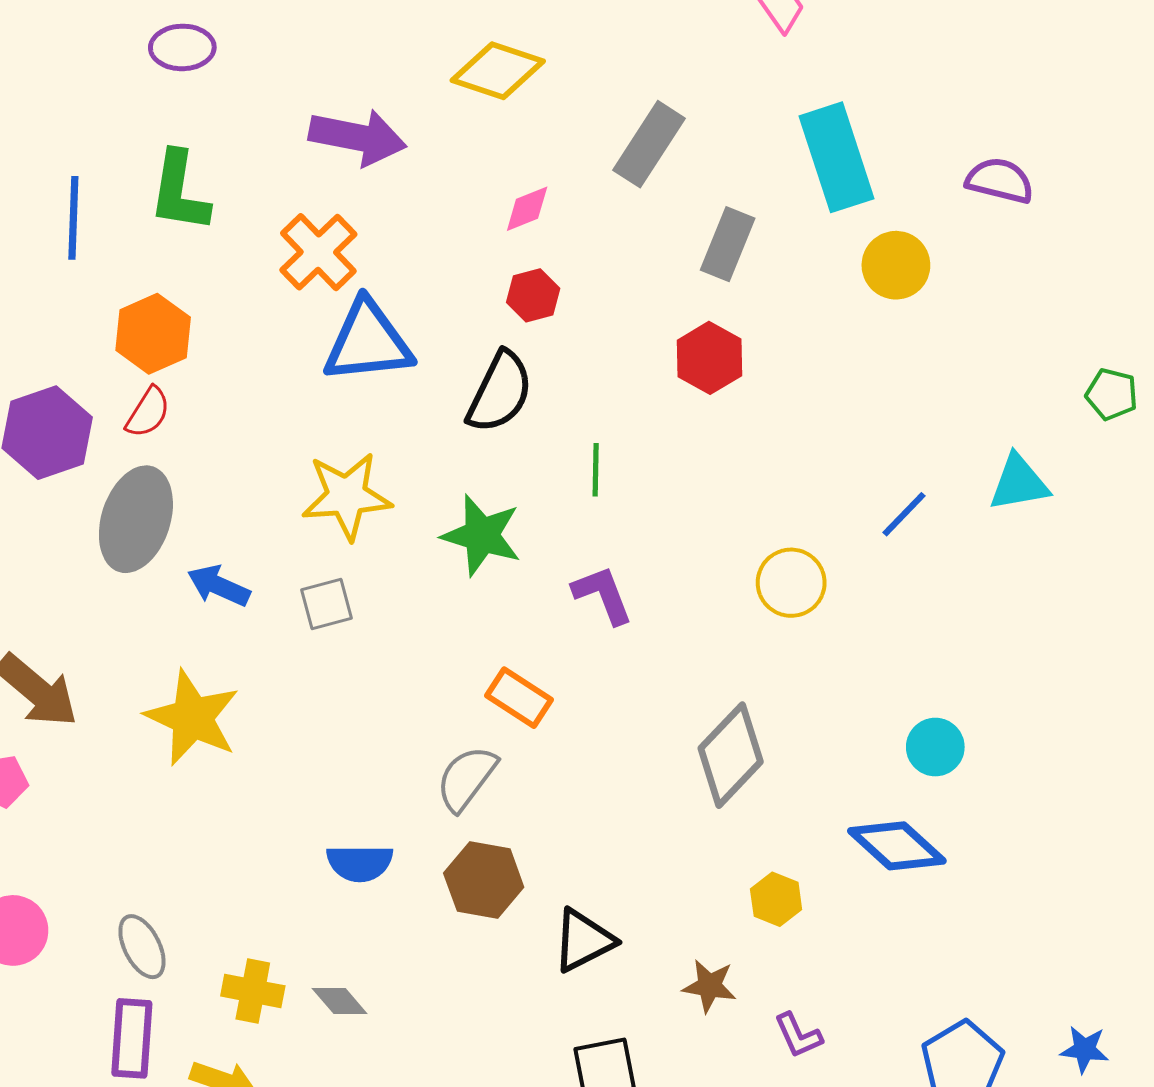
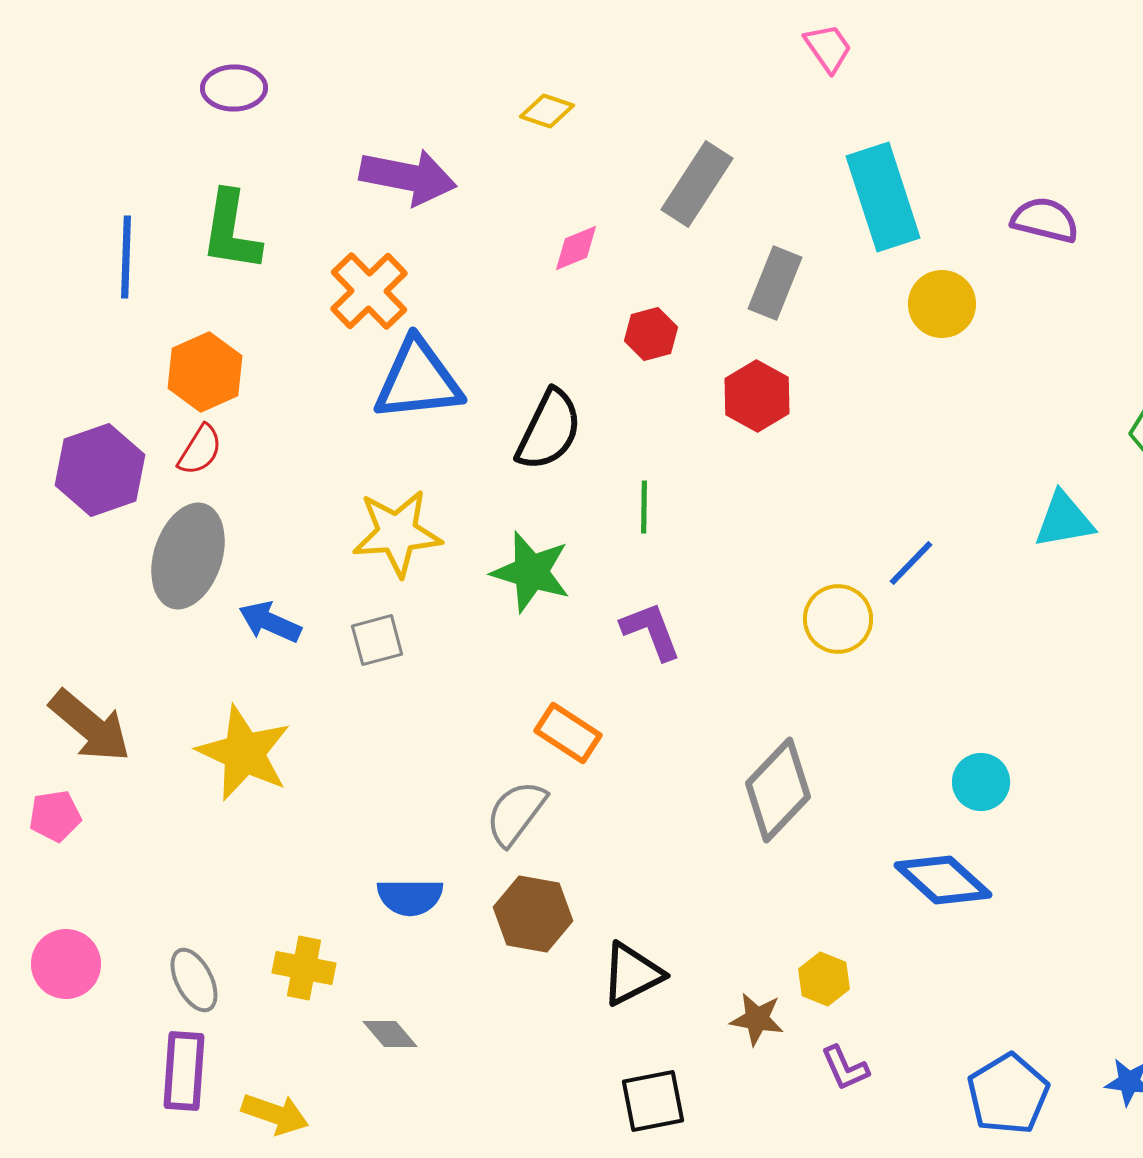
yellow diamond: (498, 71) -> (547, 111), size x0.6
red hexagon: (533, 295) -> (651, 334), moved
blue line: (904, 514) -> (911, 563), moved
yellow hexagon: (776, 899) -> (824, 979), moved
yellow cross: (253, 991) -> (304, 968), moved

